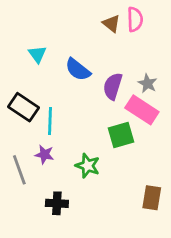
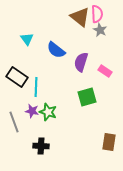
brown triangle: (111, 24) -> (80, 17), size x1.5
gray star: (148, 83) -> (100, 30), moved
pink rectangle: (142, 110) -> (105, 71), moved, size x0.6
green star: (88, 166) -> (48, 112), moved

